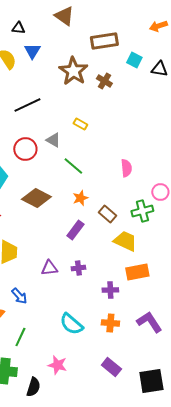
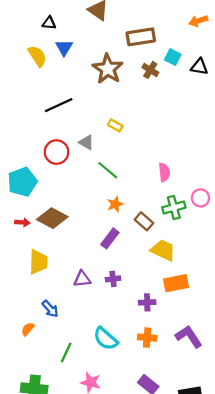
brown cross: (104, 81) -> (150, 70), moved
brown diamond: (36, 198) -> (52, 218), moved
green cross: (142, 211) -> (174, 207), moved
green line: (20, 337) -> (66, 353), moved

